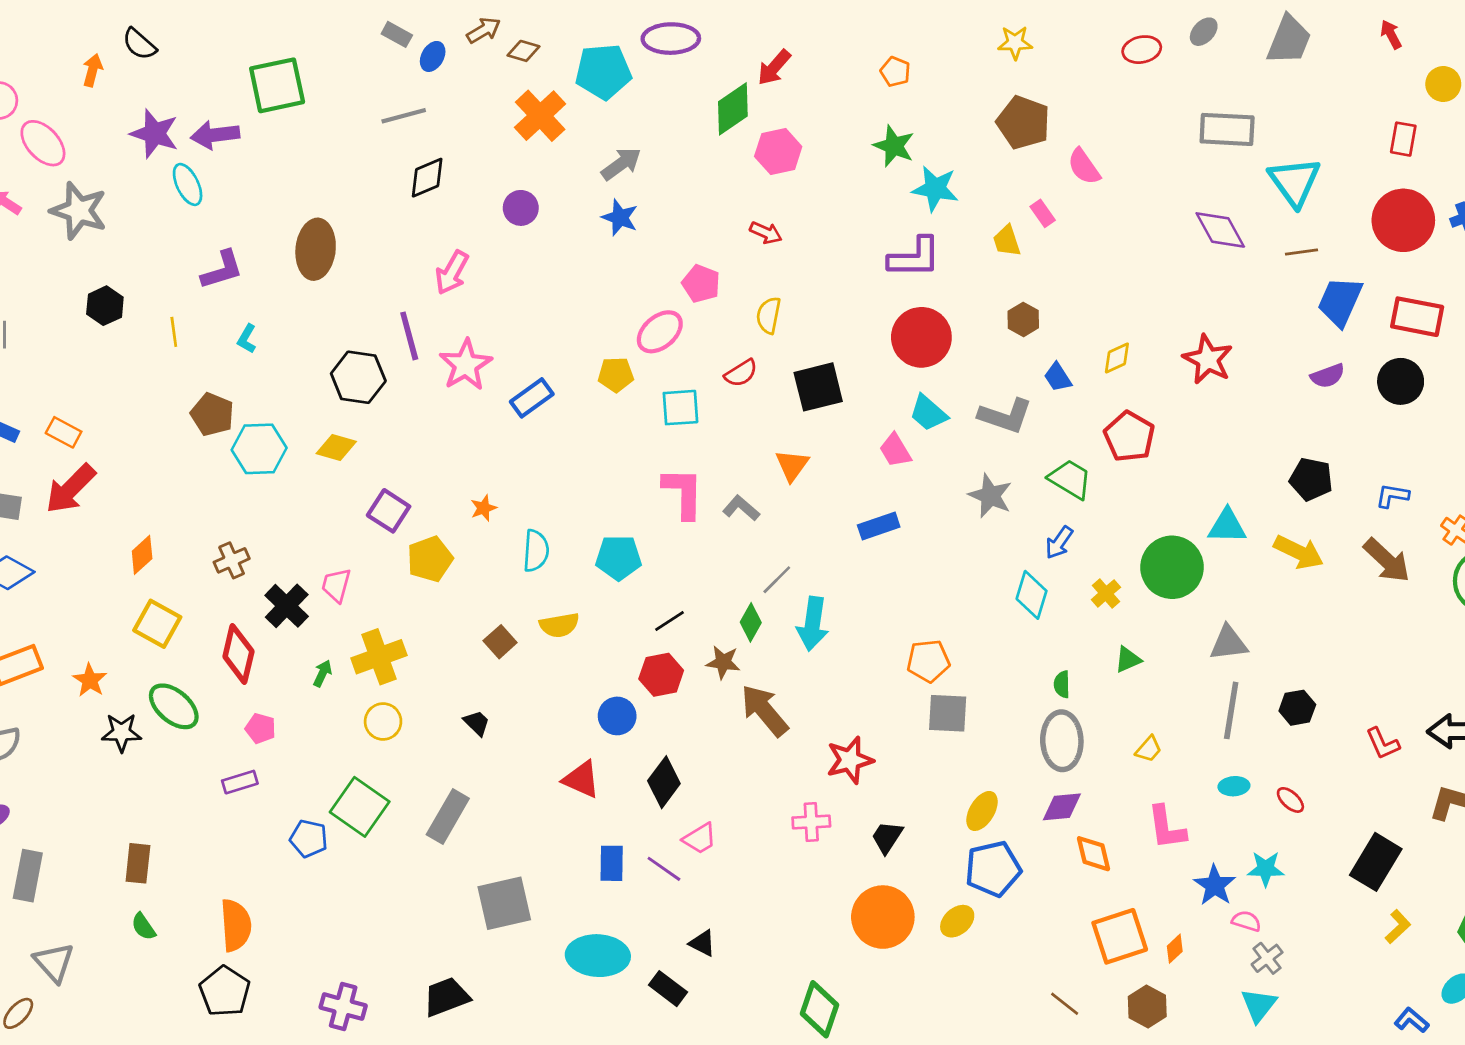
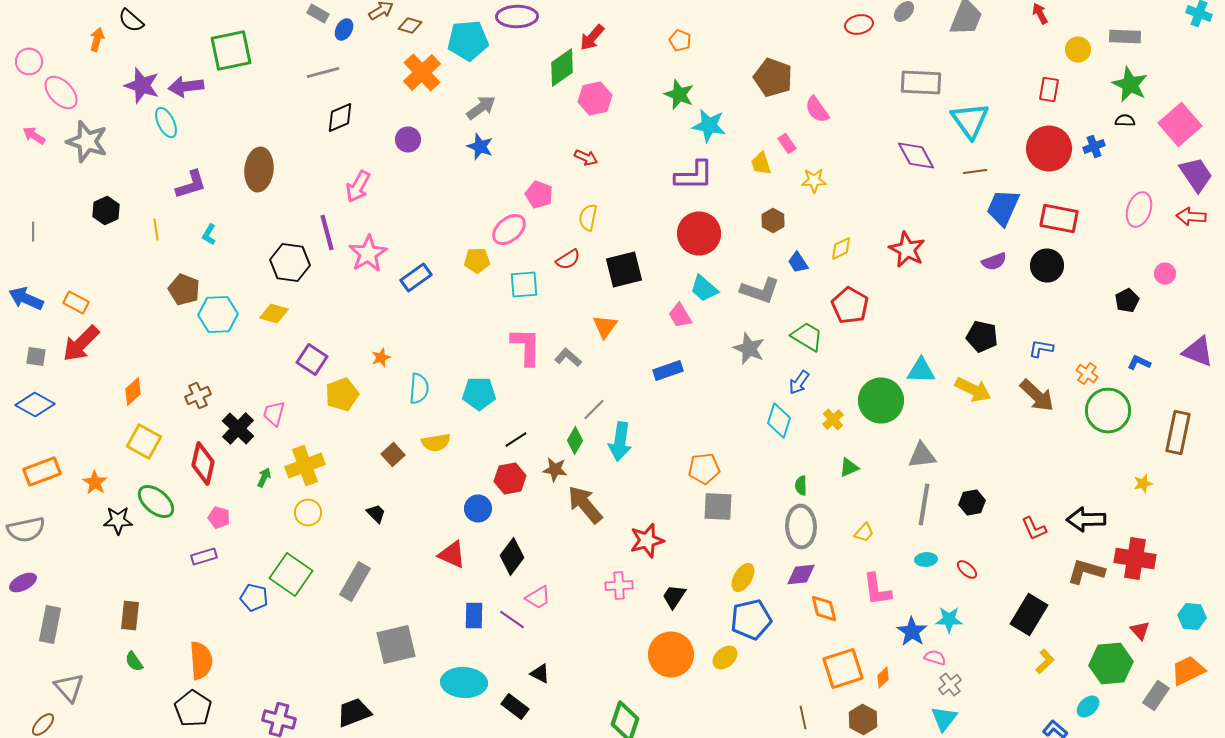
yellow star: (1015, 43) -> (814, 180), moved
brown line: (1065, 1004) -> (803, 718), turned 40

